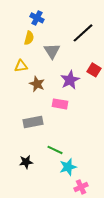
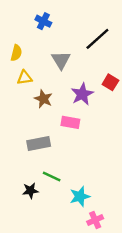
yellow semicircle: (29, 38) -> (16, 53), moved
green line: (55, 150) -> (52, 176), moved

